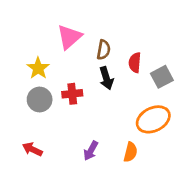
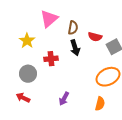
red semicircle: (135, 63) -> (95, 37), turned -80
gray circle: (40, 100) -> (28, 74), moved
orange semicircle: (131, 152) -> (100, 104), moved

